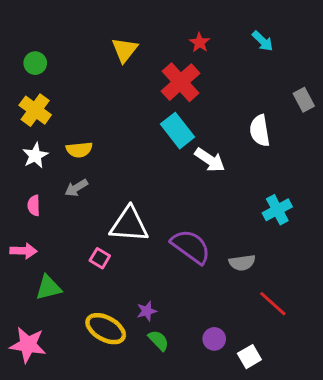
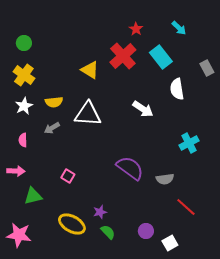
yellow triangle: (125, 50) -> (90, 70), moved, turned -36
cyan rectangle: (178, 131) -> (161, 57), moved
white triangle: (129, 224) -> (88, 114), moved

